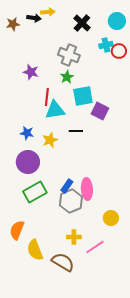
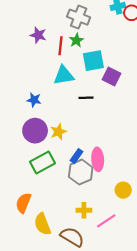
red line: (47, 97) -> (61, 46), moved
yellow star: (50, 140) -> (58, 132), moved

